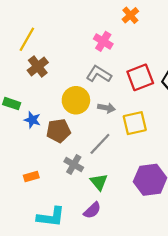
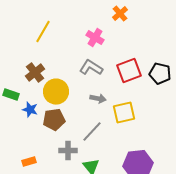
yellow line: (27, 39) -> (43, 32), moved
brown cross: (38, 66) -> (35, 73), moved
yellow circle: (76, 100) -> (56, 92), moved
gray cross: (74, 165) -> (68, 151), turned -30

